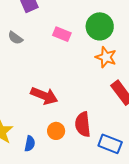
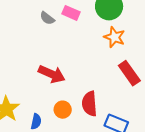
gray semicircle: (15, 38) -> (47, 18), moved

